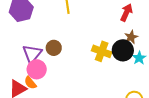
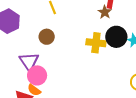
brown star: (131, 37) -> (105, 12), moved
brown circle: (54, 48) -> (47, 37), moved

